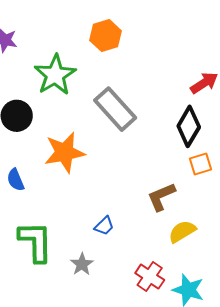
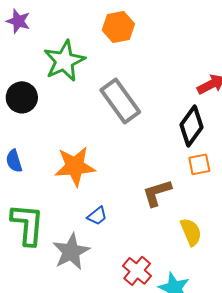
orange star: (65, 152) -> (75, 166), moved
yellow semicircle: (182, 231) -> (191, 232), moved, turned 92
gray star: (82, 264) -> (71, 252), size x1.6

